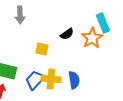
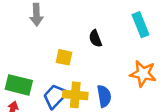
black semicircle: (67, 34) -> (95, 38), turned 104
orange star: (92, 38) -> (143, 74), moved, turned -30

